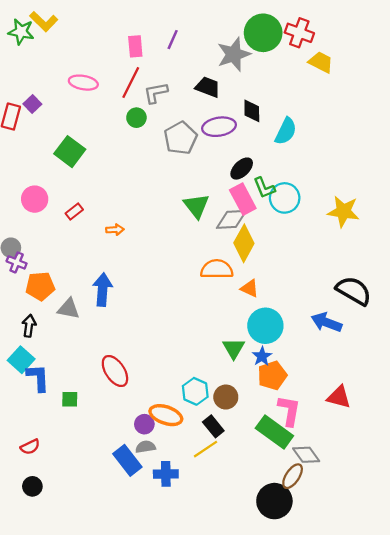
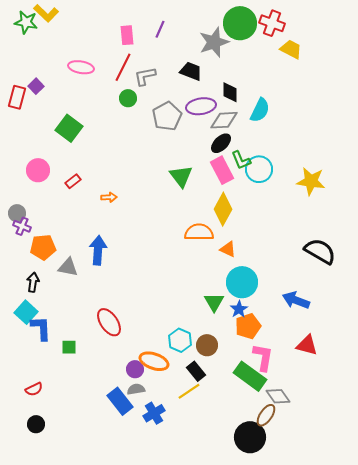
gray diamond: (231, 219) -> (224, 120), moved
blue arrow: (326, 322) -> (296, 300), moved
blue cross: (166, 474) -> (154, 413), turned -30

